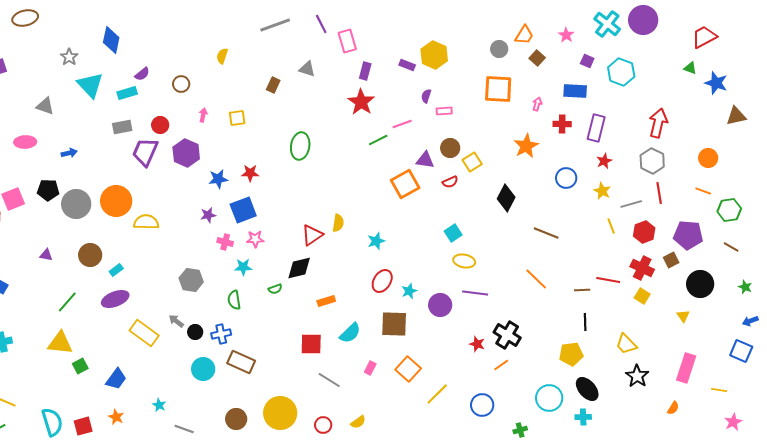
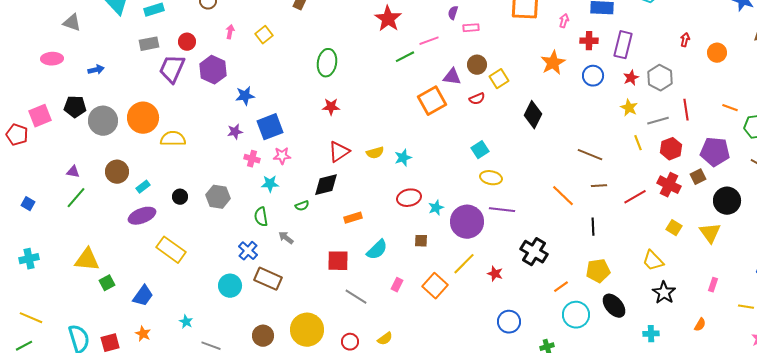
yellow square: (237, 118) -> (264, 35), turned -30
red arrow: (658, 123) -> (685, 40), size x0.5
orange circle: (708, 158) -> (717, 53), moved
gray hexagon: (652, 161) -> (660, 78), moved
red star: (250, 173) -> (331, 107), moved
blue circle: (566, 178) -> (593, 76), moved
yellow semicircle: (338, 223) -> (375, 153), moved, turned 66
brown line: (546, 233) -> (590, 155), moved
red line: (608, 280) -> (635, 197), turned -40
red ellipse: (382, 281) -> (409, 198), turned 45
brown line: (582, 290) -> (599, 186), moved
yellow square: (642, 296) -> (674, 228), moved
green line: (67, 302) -> (76, 198), moved
purple circle: (440, 305) -> (467, 222), size x1.4
yellow triangle: (683, 316) -> (710, 233), size x1.6
gray arrow: (176, 321) -> (286, 238), moved
black line: (585, 322) -> (593, 227), moved
brown square: (394, 324) -> (421, 241), size x0.5
black circle: (195, 332) -> (180, 197), moved
blue cross: (221, 334) -> (248, 251), turned -36
red star: (477, 344) -> (495, 274), moved
orange line: (501, 365) -> (561, 287), moved
pink rectangle: (686, 368) -> (713, 285), size x0.5
yellow line: (437, 394) -> (464, 264), moved
cyan cross: (583, 417) -> (651, 334), moved

